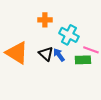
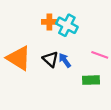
cyan cross: (69, 35) -> (67, 25), moved
green rectangle: (83, 60) -> (91, 80), moved

